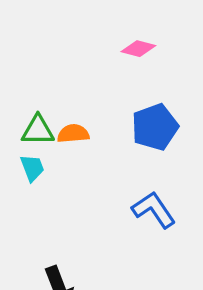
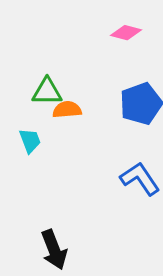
green triangle: (38, 130) -> (47, 92), moved

